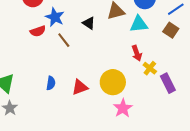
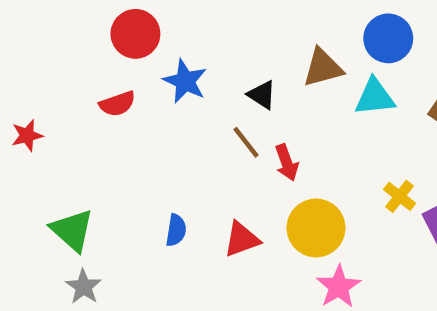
red semicircle: (38, 31) -> (117, 104), moved
brown line: (64, 40) -> (246, 142), moved
red arrow: (137, 53) -> (287, 163), moved

